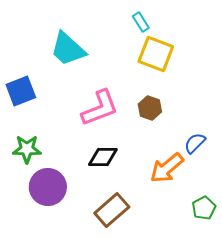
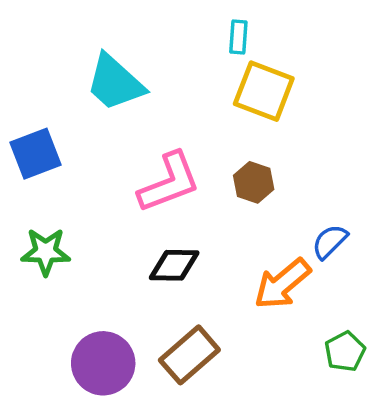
cyan rectangle: (141, 22) -> (238, 37), turned 36
purple circle: (48, 187) -> (103, 363), moved

